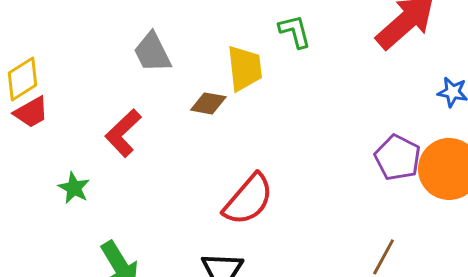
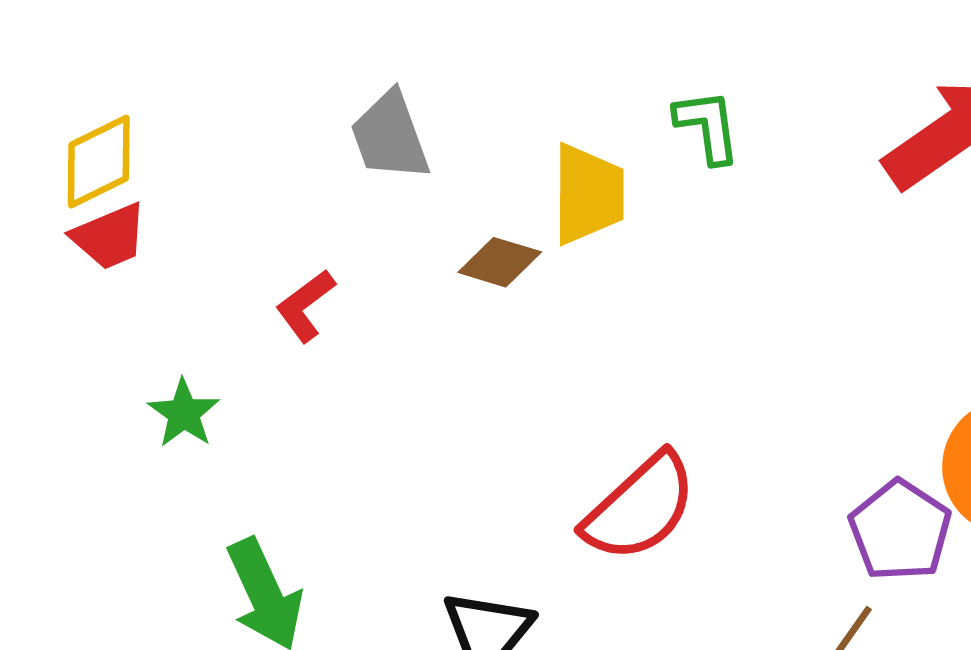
red L-shape: (123, 133) -> (305, 306), size x0.7
purple pentagon: (398, 158) -> (900, 530), moved
red semicircle: (248, 200) -> (640, 507), moved

